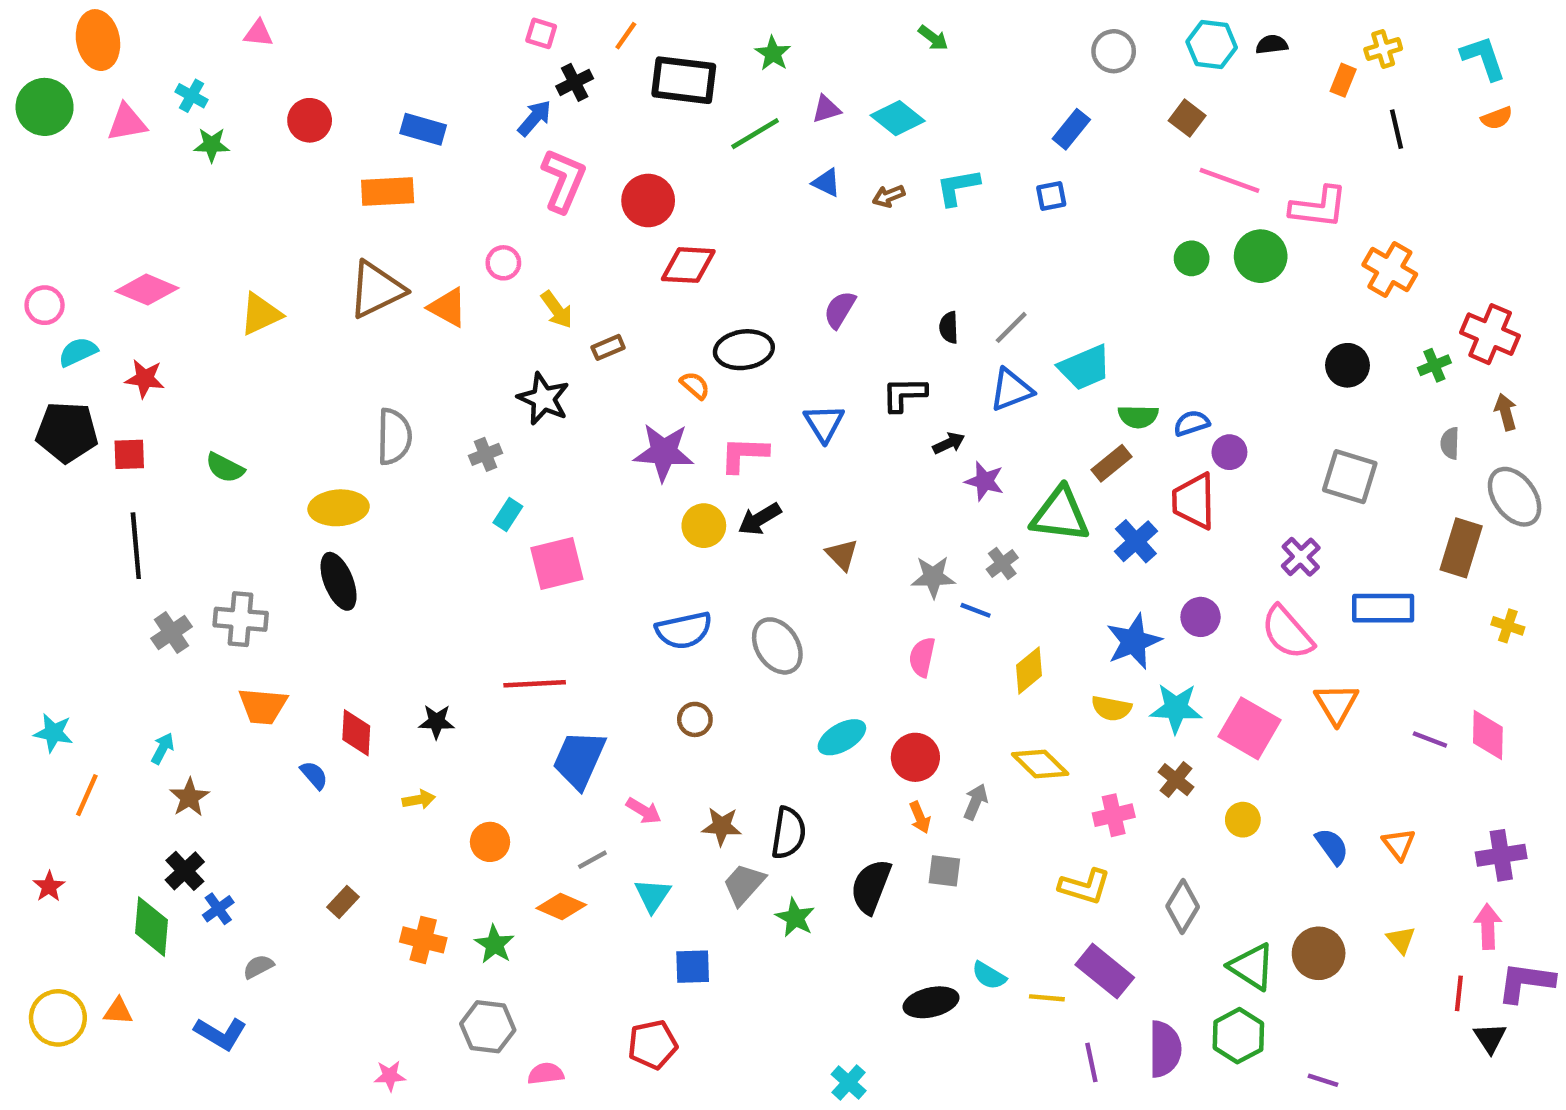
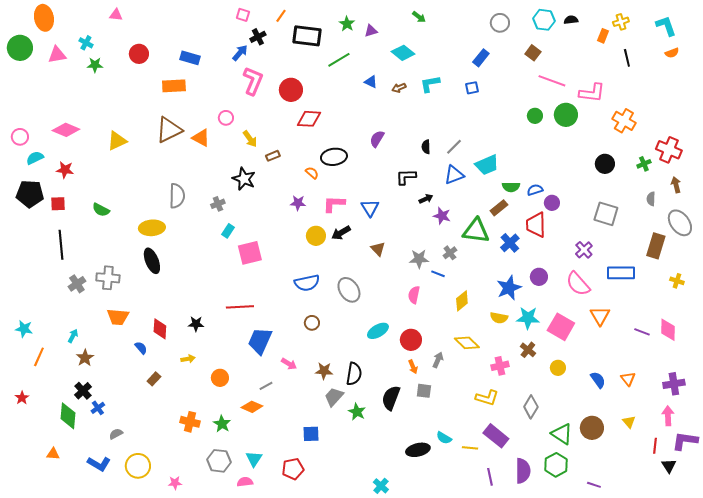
purple triangle: (826, 109) -> (371, 31), moved
blue triangle: (824, 423) -> (370, 208), moved
purple star: (664, 452) -> (298, 203), size x0.6
cyan triangle: (653, 895) -> (254, 459), moved
brown rectangle: (343, 902) -> (154, 379), moved
yellow circle: (58, 1018) -> (138, 466), moved

